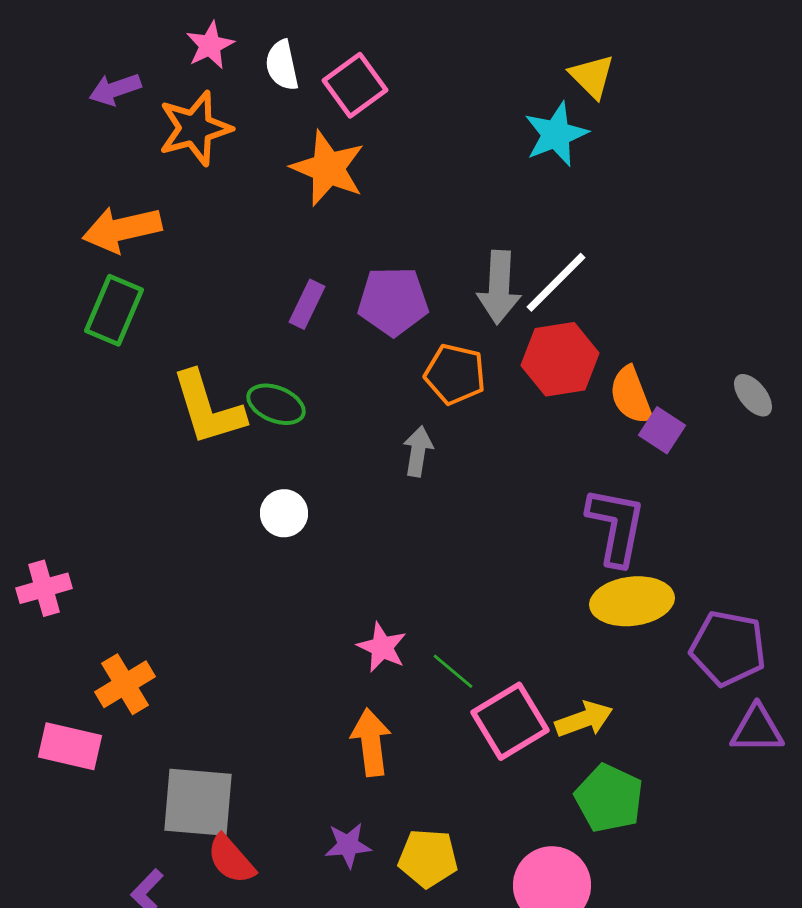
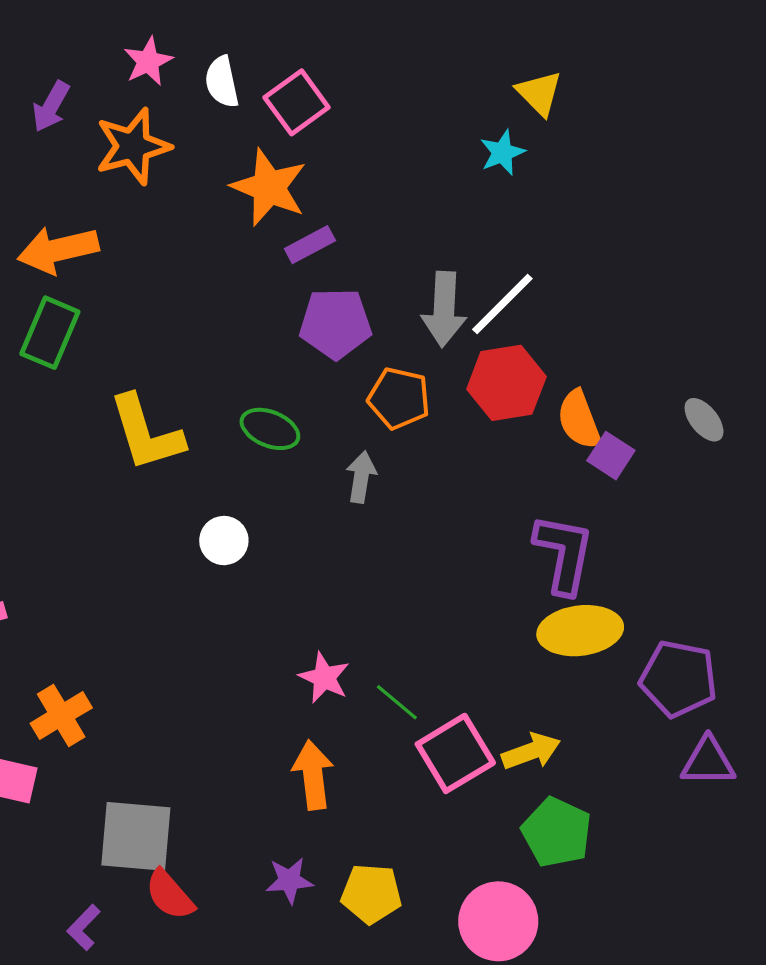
purple arrow: (115, 89) -> (51, 106), turned -42
cyan star: (556, 134) -> (502, 153), size x0.7
purple rectangle: (307, 304) -> (310, 245), moved, turned 36
green ellipse: (276, 404) -> (270, 429), moved

